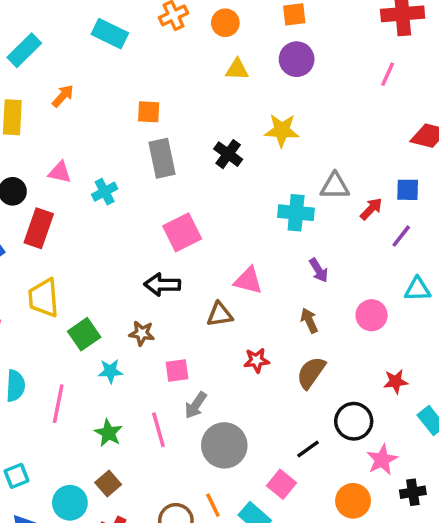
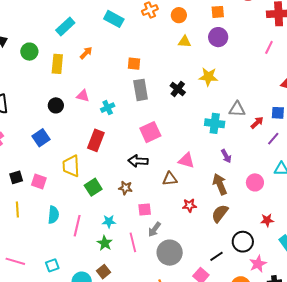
red rectangle: (39, 228) -> (96, 140), moved
brown arrow: (309, 321) -> (220, 184), size x1.5
cyan star: (110, 371) -> (109, 221), moved

